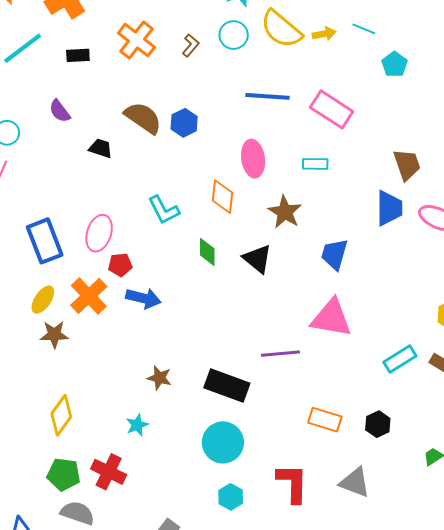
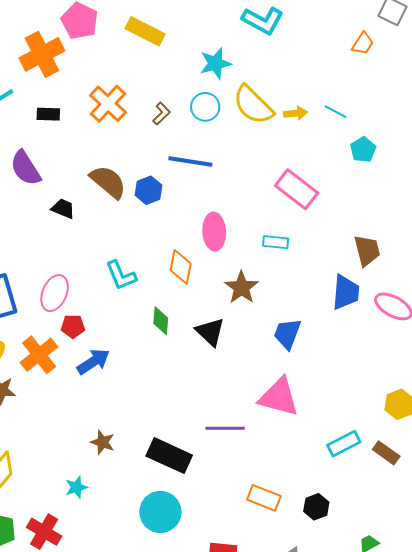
blue line: (267, 96) -> (190, 161), moved
purple semicircle: (60, 111) -> (26, 168), size x1.5
blue arrow: (143, 298) -> (93, 362), turned -52

